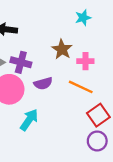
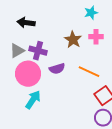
pink cross: (85, 61) -> (96, 37), moved
cyan arrow: (29, 120) -> (33, 100), moved

